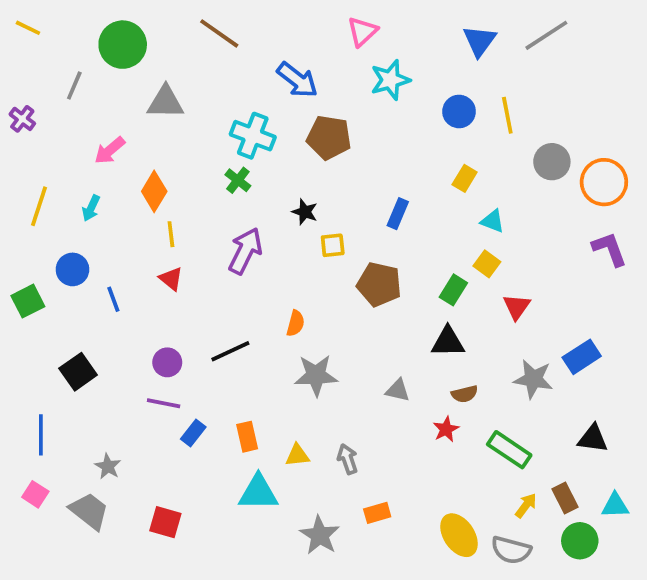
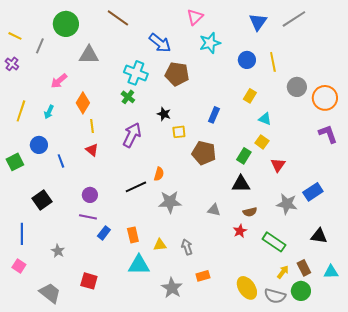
yellow line: (28, 28) -> (15, 36), moved
black line: (230, 351) -> (136, 187), moved
gray trapezoid: (89, 511) -> (50, 293), moved
green circle: (580, 541) -> (301, 291), moved

